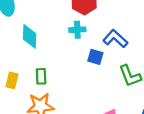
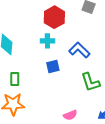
blue square: (95, 57) -> (53, 66), moved, turned -32

